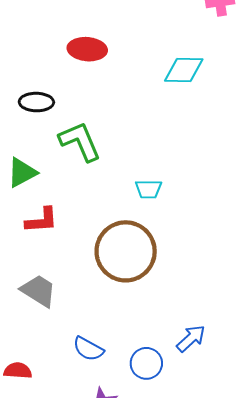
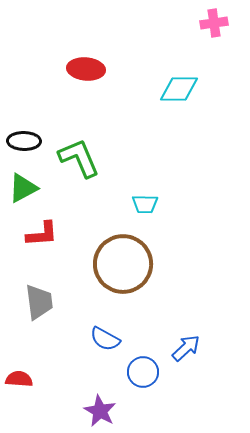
black ellipse: (36, 102) -> (24, 141), moved
gray trapezoid: (38, 291) -> (39, 302), turned 51
blue semicircle: (88, 349) -> (105, 339), moved

